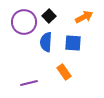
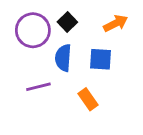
purple line: (29, 83) -> (38, 87), moved

